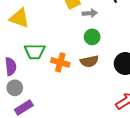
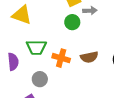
green circle: (92, 37) -> (72, 22), moved
gray circle: (15, 88) -> (40, 79), moved

